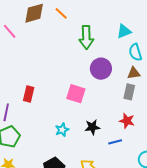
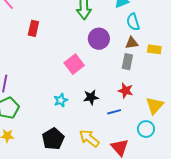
red rectangle: (29, 94) -> (33, 28), moved
pink square: (76, 94) -> (74, 64), turned 36

